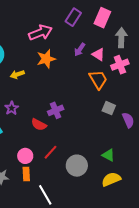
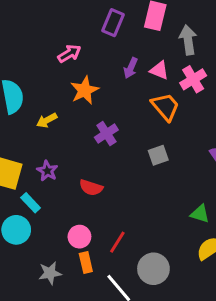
pink arrow: (40, 33) -> (69, 54), size x0.7
gray square: (109, 108) -> (158, 155), moved, turned -32
purple cross: (56, 110) -> (106, 134), moved
red line: (50, 152) -> (117, 242), moved
gray circle: (77, 166) -> (153, 269), moved

